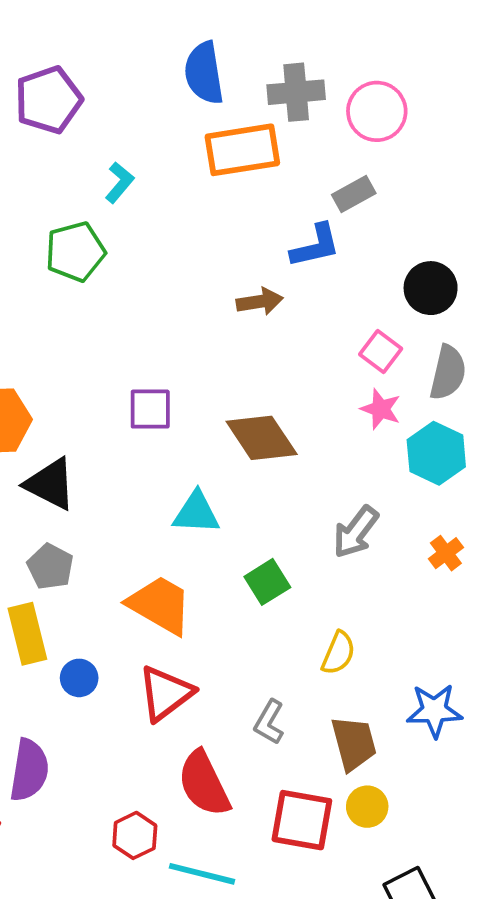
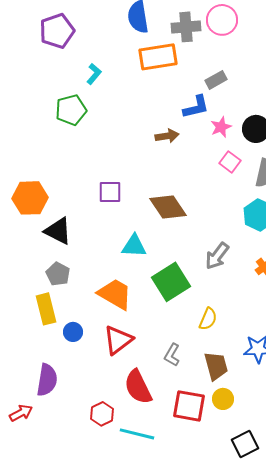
pink circle: (377, 111) -> (222, 20), moved
pink star: (381, 409) -> (221, 127), moved, turned 30
green square: (267, 582) -> (171, 282), size x1.6

